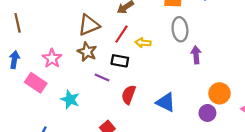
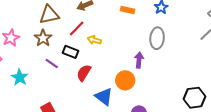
gray ellipse: (180, 29) -> (157, 38), moved
orange circle: (219, 93) -> (125, 80), moved
red semicircle: (129, 95) -> (84, 73), moved

